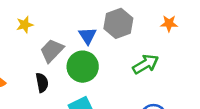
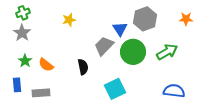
gray trapezoid: (52, 51) -> (104, 46), moved
green circle: (83, 67) -> (133, 52), moved

